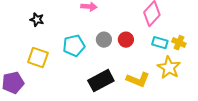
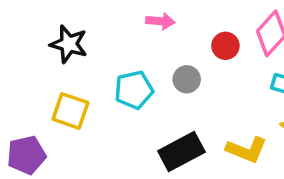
black star: (37, 20) -> (69, 44), size x1.5
red circle: (126, 40) -> (225, 46), moved

